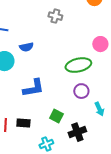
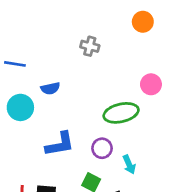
purple circle: (81, 91) -> (102, 148), moved
cyan arrow: (99, 109) -> (129, 165), moved

